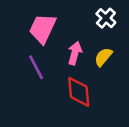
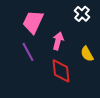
yellow semicircle: (103, 57) -> (87, 54), moved, turned -70

